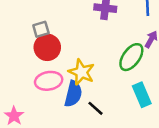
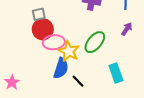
green ellipse: (131, 57) -> (95, 42), moved
pink ellipse: (49, 81) -> (54, 42), moved

